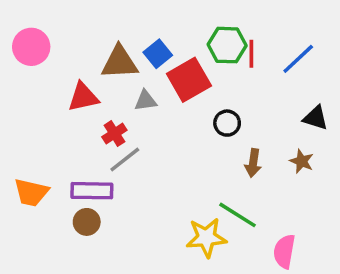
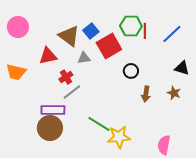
brown triangle: (120, 62) -> (69, 36), turned 40
orange trapezoid: (31, 192) -> (16, 72), moved
green line: (238, 215) -> (99, 124), moved
brown circle: (87, 222) -> (50, 128), size x1.6

